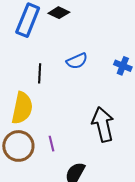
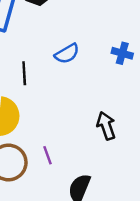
black arrow: (103, 124) -> (106, 126), size x0.7

